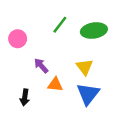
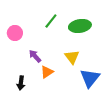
orange triangle: (55, 84) -> (47, 72), turned -40
blue triangle: (88, 94) -> (90, 78), moved

